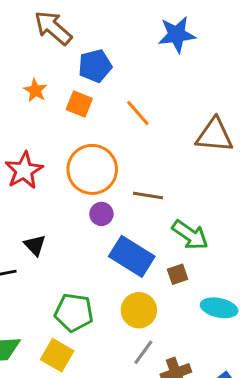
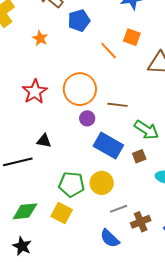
orange square: (79, 104) -> (132, 37), moved
black triangle: (35, 245) -> (44, 141), turned -35
yellow circle: (139, 310) -> (102, 183), moved
gray line: (143, 352) -> (119, 209), turned 36

